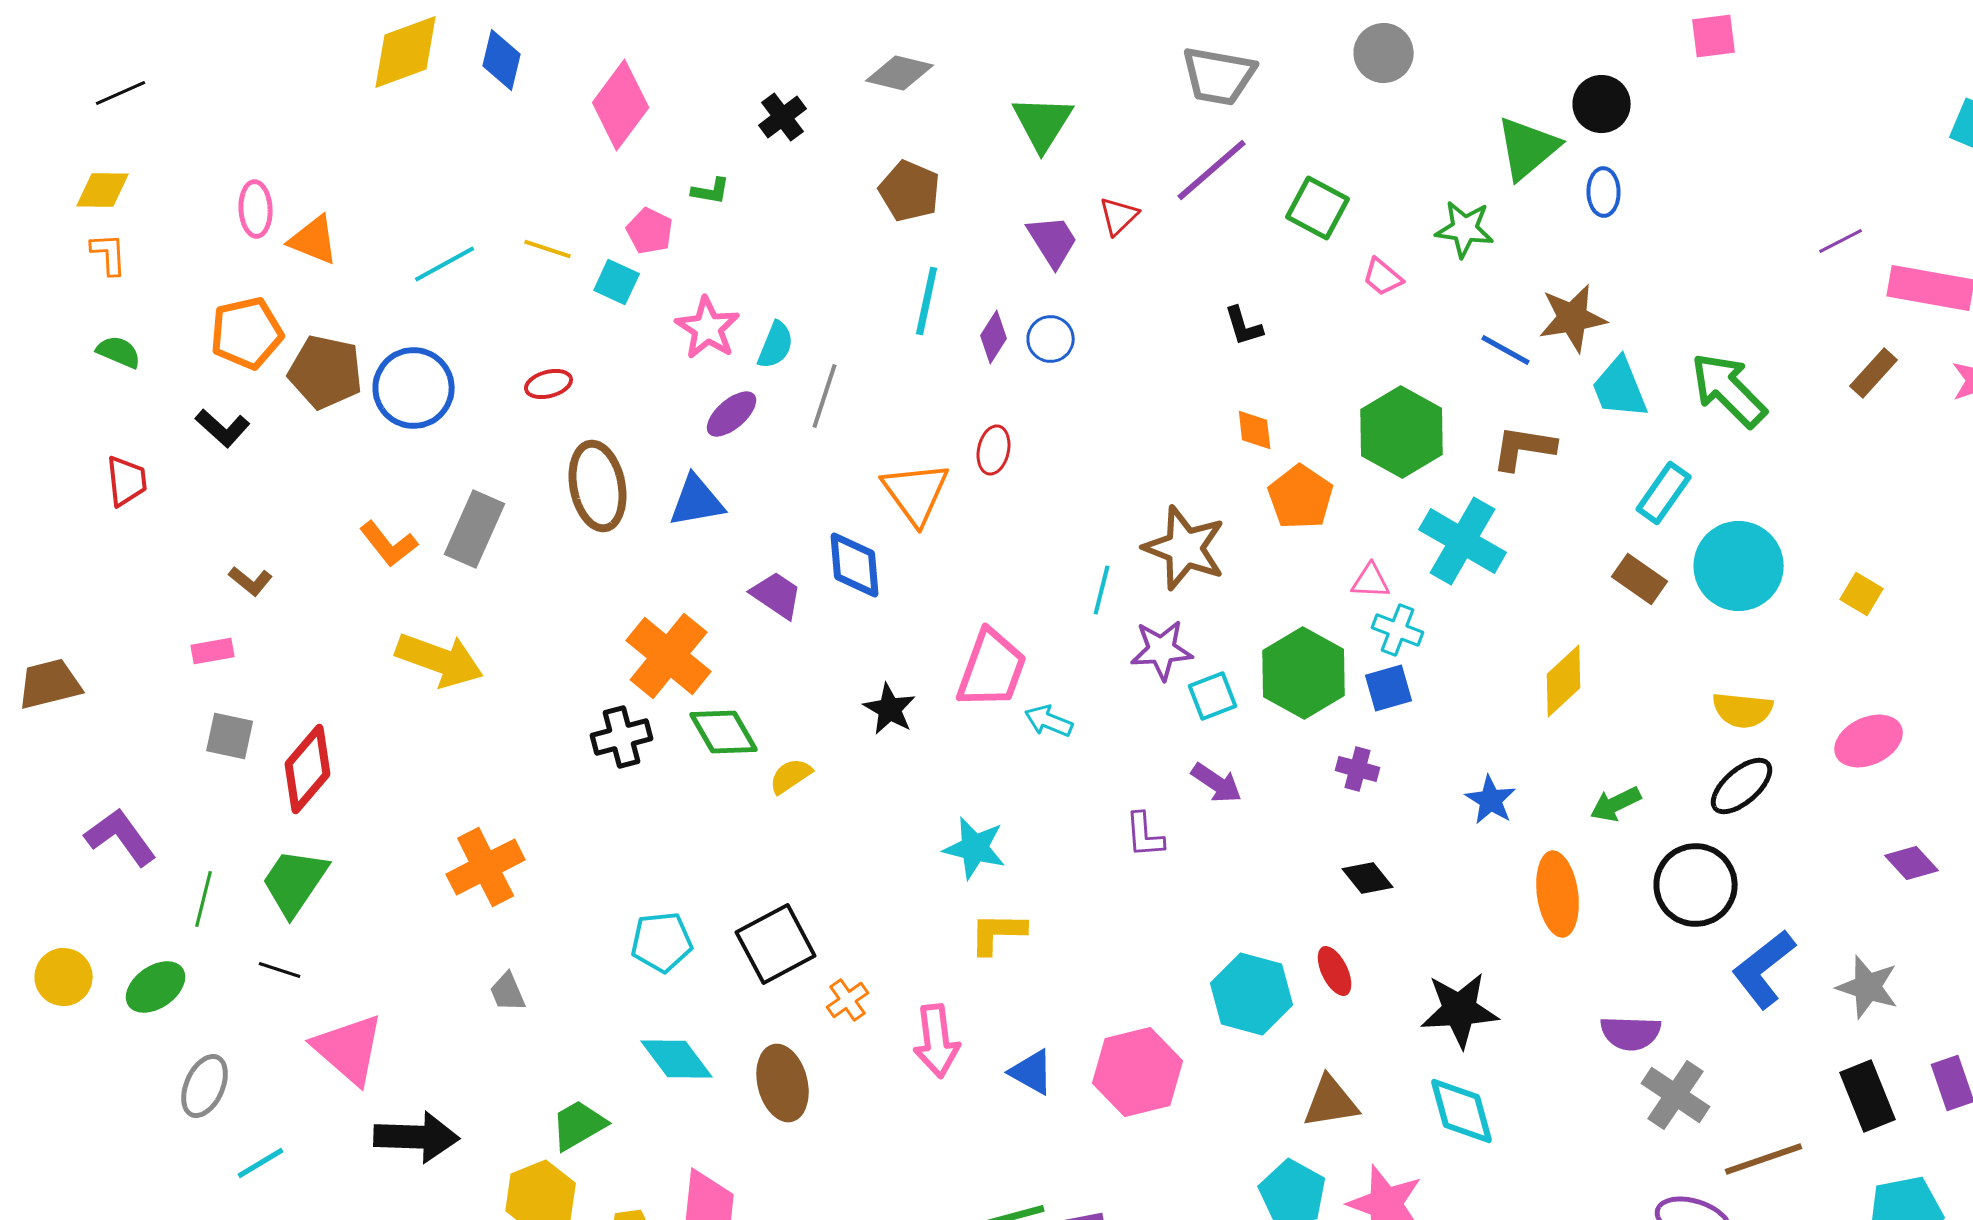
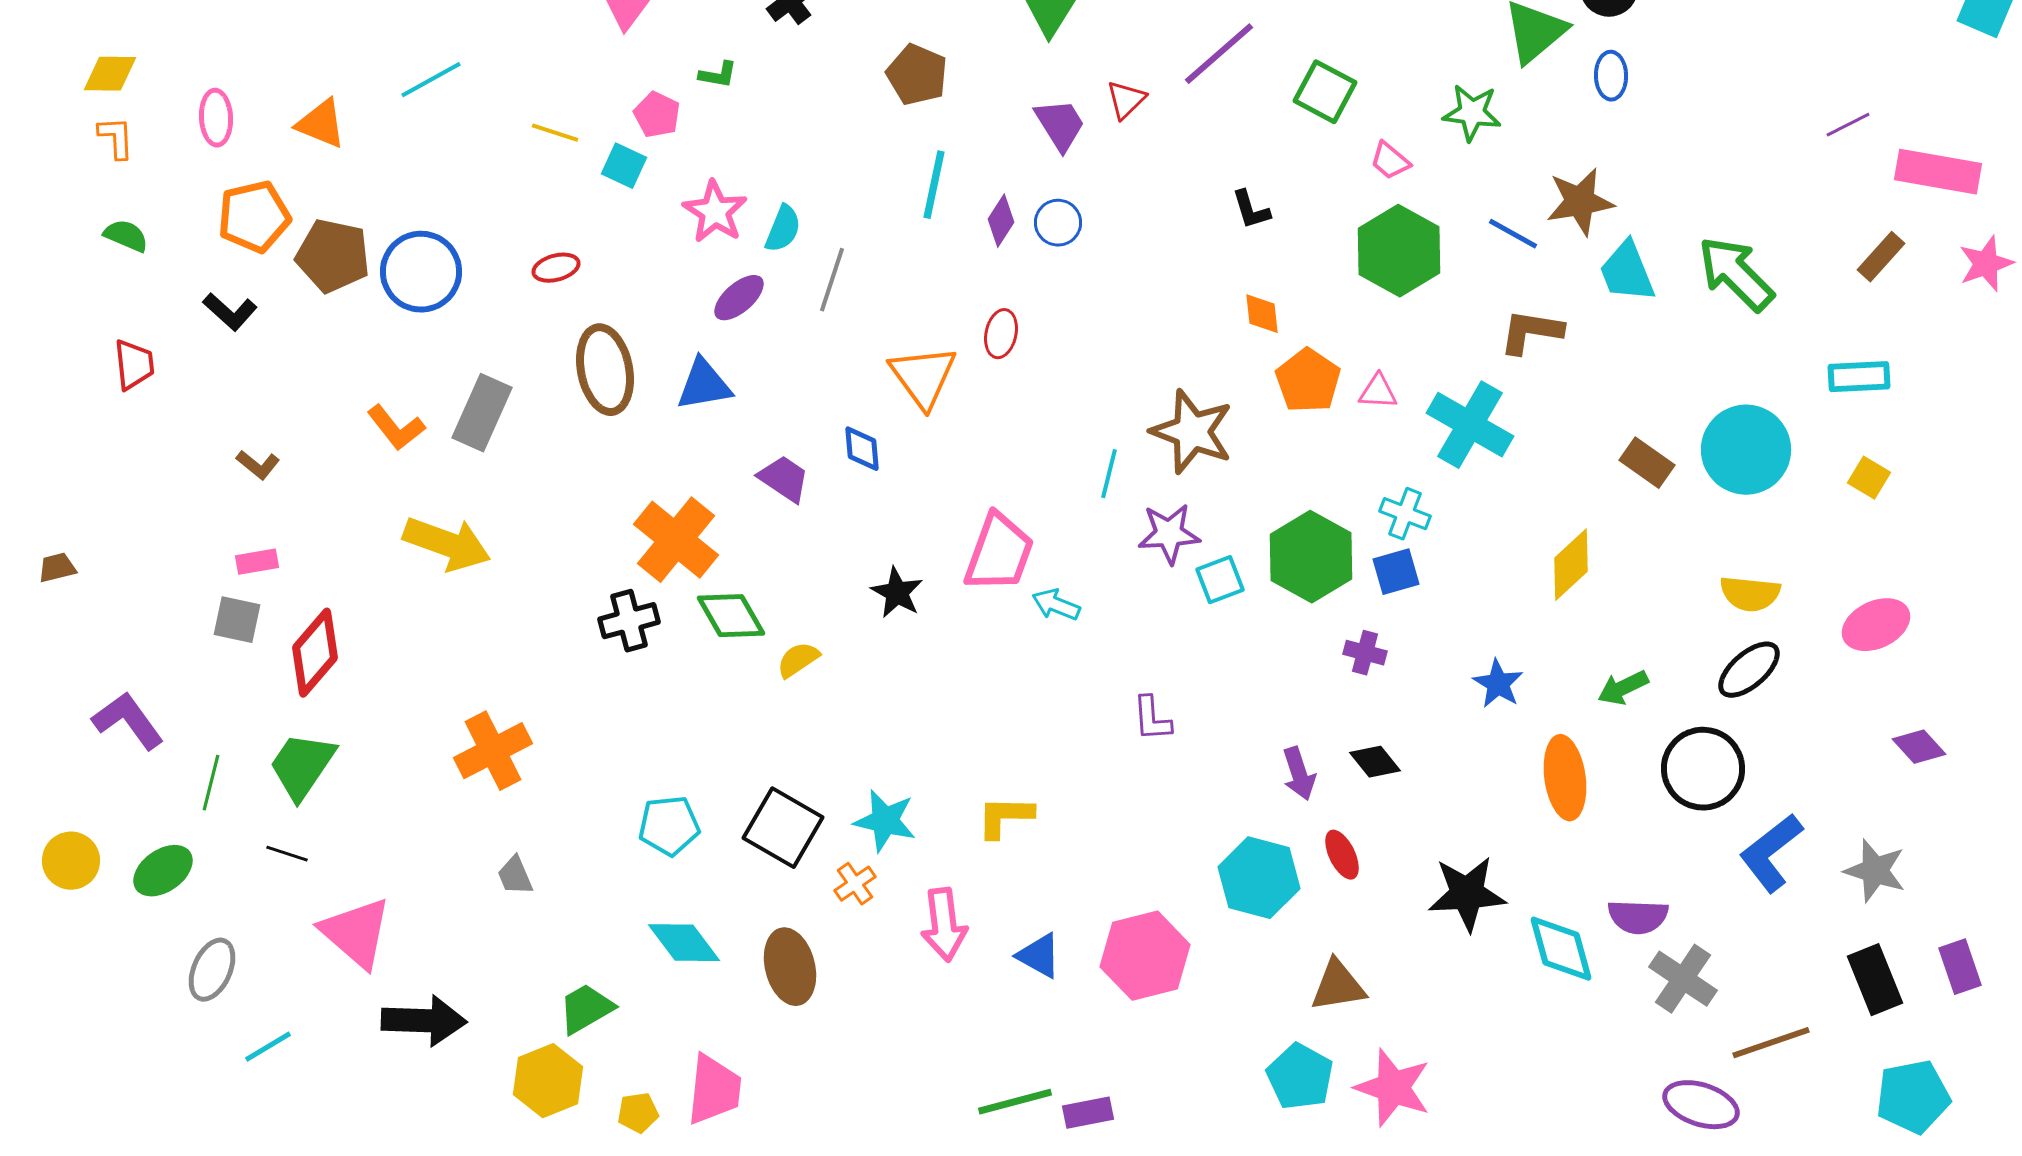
pink ellipse: (256, 209) -> (216, 118), moved
cyan line: (445, 264) -> (431, 80), moved
green hexagon: (1402, 432) -> (1399, 251), moved
cyan rectangle: (1664, 493) -> (1859, 377), moved, turned 52
blue diamond: (855, 565) -> (862, 449), size x0.7
pink triangle: (1371, 581) -> (1378, 392), moved
pink rectangle: (213, 651) -> (257, 562), moved
brown trapezoid: (50, 684) -> (57, 568), size x0.6
purple arrow: (1217, 783) -> (1299, 774), moved, turned 38
cyan star: (975, 848) -> (885, 821), moved
black square: (776, 944) -> (783, 828), turned -32
cyan diamond: (1462, 1111) -> (1561, 949), moved

